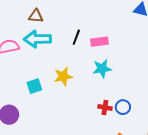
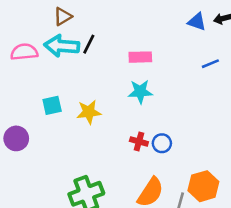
brown triangle: (36, 16) -> (63, 17), turned -42
black line: (76, 37) -> (89, 44), moved
yellow star: (63, 76) -> (89, 112), moved

